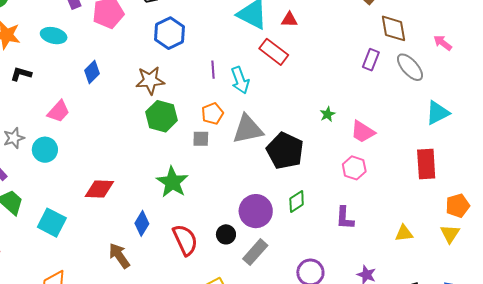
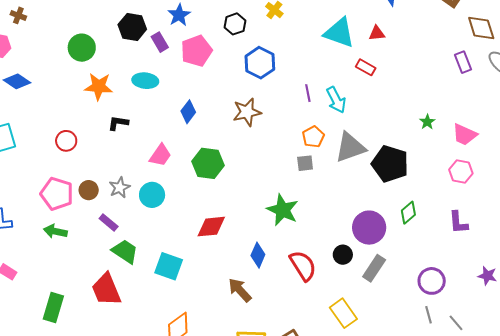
red rectangle: (274, 52) -> (366, 67), size x0.7
purple rectangle: (371, 60) -> (463, 62), turned -35
green hexagon: (162, 116) -> (208, 163), moved

